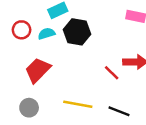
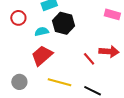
cyan semicircle: (46, 34) -> (42, 32), moved
red trapezoid: (38, 70) -> (42, 56), moved

